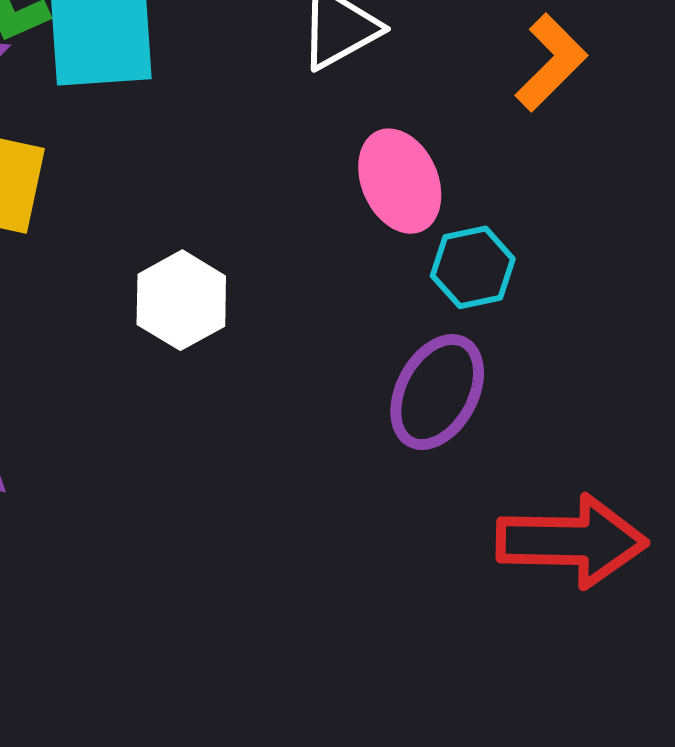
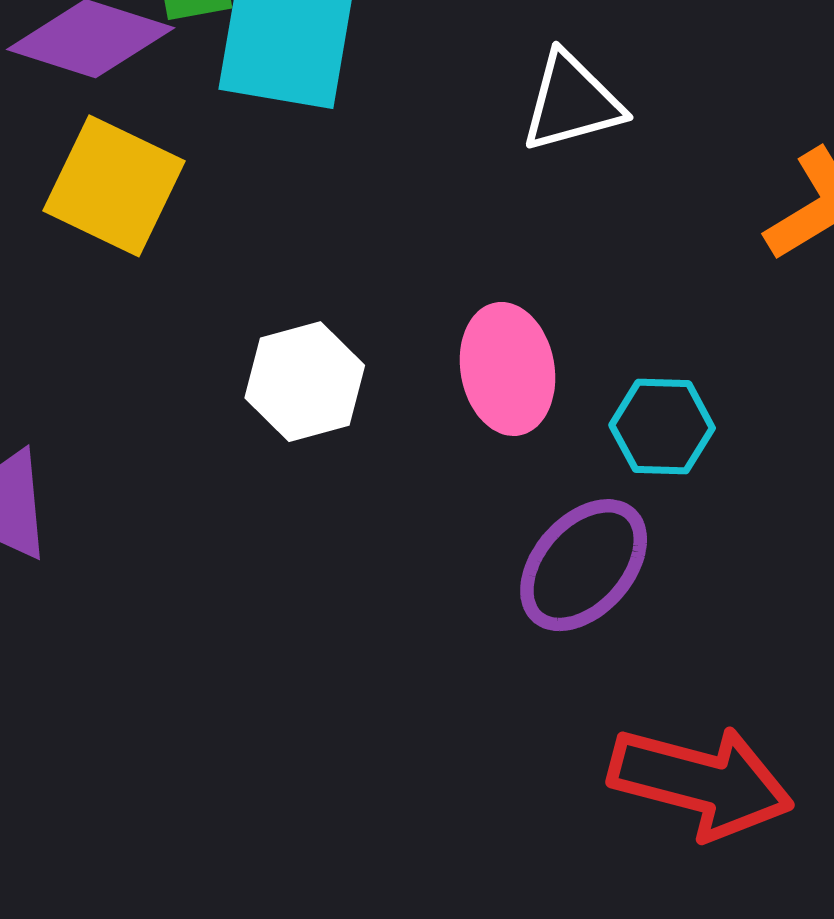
pink ellipse: (400, 181) -> (507, 369), moved

